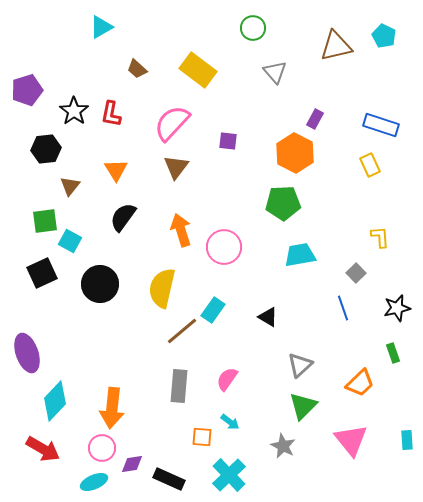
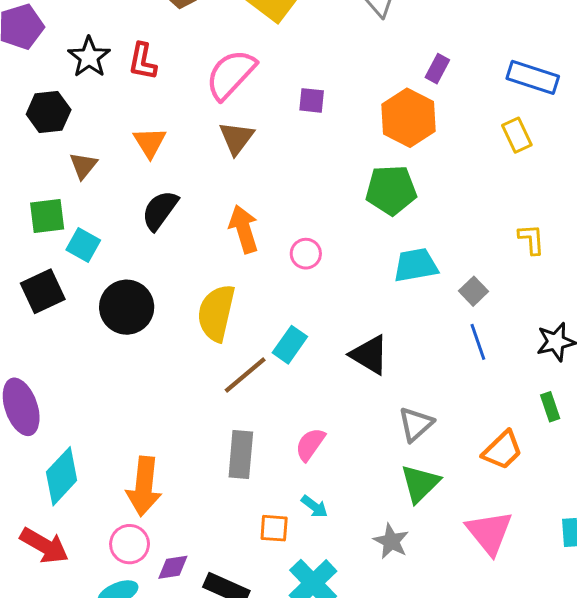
pink circle: (224, 247) -> (306, 254), size x0.6
gray square: (356, 273) -> (473, 291), moved
black triangle: (268, 317) -> (369, 355), size x1.4

